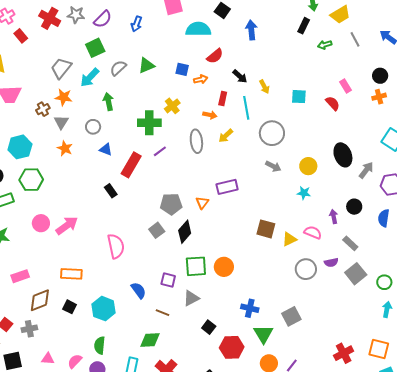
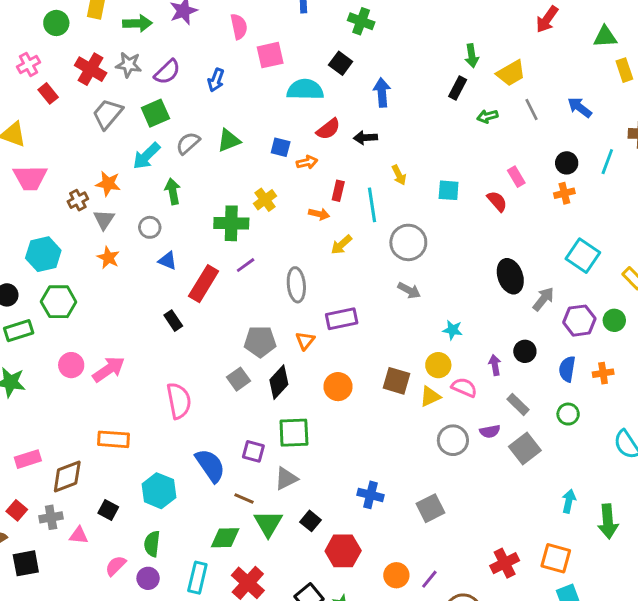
gray trapezoid: (61, 68) -> (108, 114), moved
black arrow: (240, 76) -> (365, 138), moved, turned 133
gray ellipse: (196, 141) -> (296, 285), moved
yellow circle: (308, 166) -> (438, 365), moved
orange circle: (224, 267) -> (338, 387), moved
pink rectangle: (20, 276) -> (28, 459), moved
green circle: (384, 282) -> (568, 414), moved
blue semicircle: (139, 290) -> (210, 465), size x1.4
black square: (70, 307) -> (108, 510), moved
green triangle: (263, 334) -> (268, 524), moved
pink triangle: (48, 359) -> (79, 535), moved

